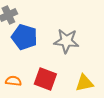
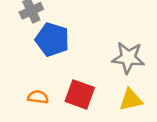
gray star: (66, 41) -> (128, 58), moved

